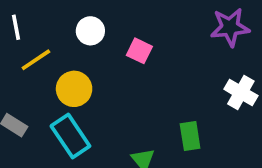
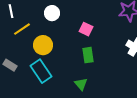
pink square: (139, 51) -> (86, 29), moved
green rectangle: (190, 136) -> (88, 55), moved

